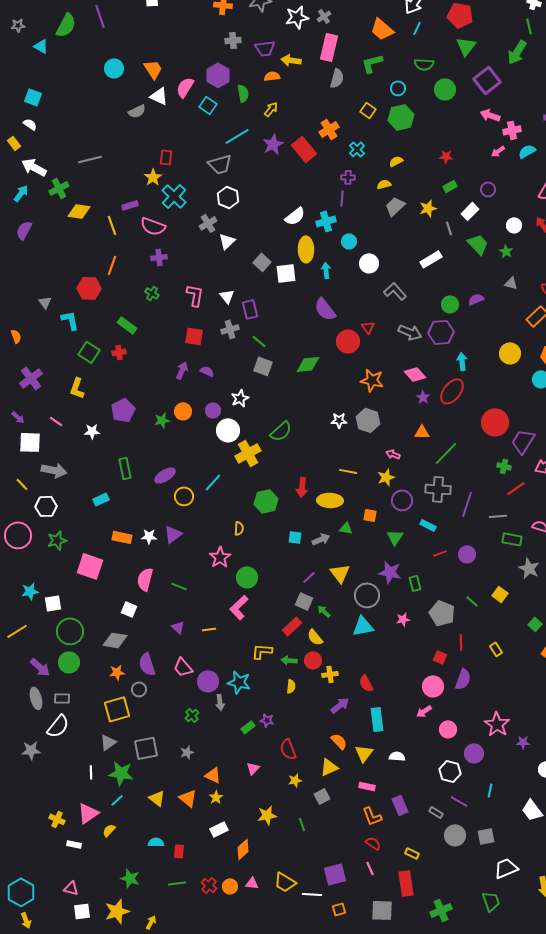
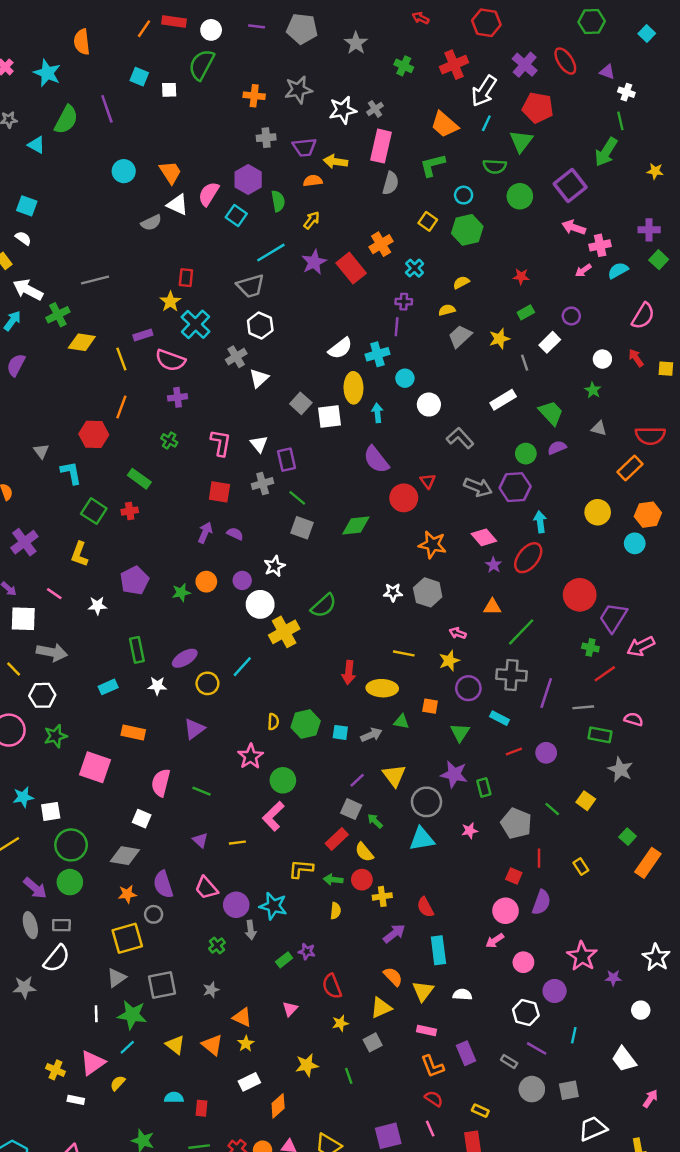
green triangle: (466, 46) -> (521, 141), moved
green trapezoid: (478, 244) -> (551, 413), moved
green hexagon: (266, 501) -> (306, 724), moved
white star: (149, 536) -> (157, 686), moved

